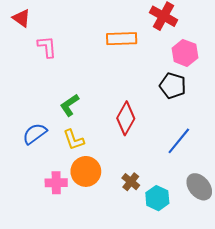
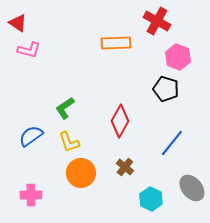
pink L-shape: (47, 47) -> (29, 50), moved, turned 110
brown cross: (131, 182) -> (125, 167), moved
pink cross: (56, 183) -> (31, 195), moved

